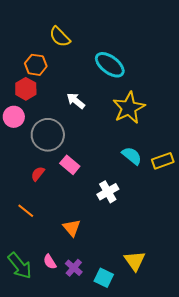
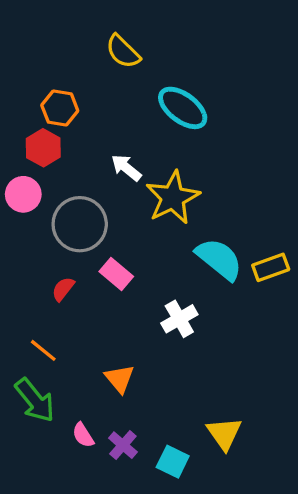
yellow semicircle: (60, 37) -> (123, 51), moved
yellow star: (129, 108) -> (173, 198), moved
cyan semicircle: (132, 156) -> (219, 259), size x1.4
green arrow: (20, 266) -> (35, 400), moved

